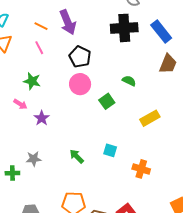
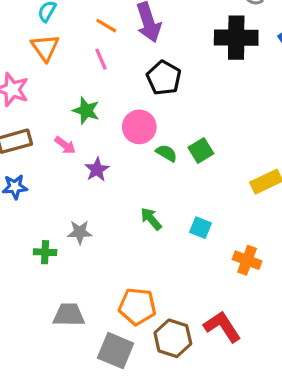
green semicircle: (129, 81) -> (166, 153), moved
pink circle: (80, 84) -> (139, 127), moved
green arrow: (77, 156) -> (151, 219), moved

